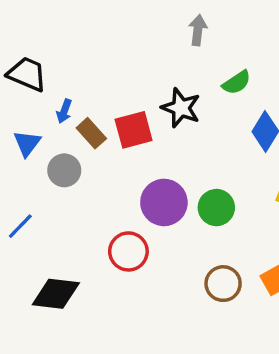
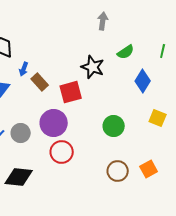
red square: (134, 130) -> (71, 92), moved
gray circle: (64, 170) -> (21, 133), moved
purple circle: (164, 202) -> (54, 123), moved

